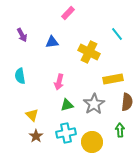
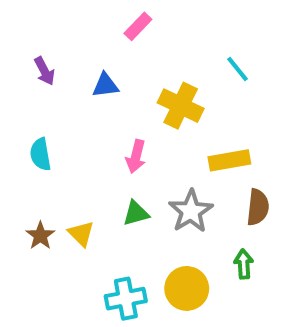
pink arrow: (59, 82) -> (136, 156), moved
yellow triangle: (32, 115) -> (81, 234), moved
cyan cross: (66, 133) -> (126, 299), moved
brown star: (36, 136) -> (40, 236), moved

